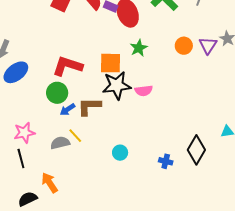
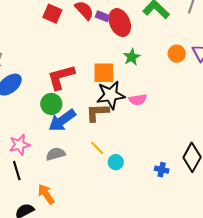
red L-shape: (67, 66) -> (61, 77), turned -32
brown L-shape: (89, 106) -> (97, 112), moved
blue arrow: (68, 109) -> (62, 120), size x1.8
yellow line: (75, 136) -> (97, 148), moved

